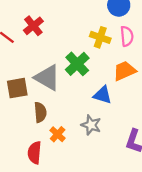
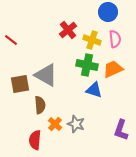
red cross: (33, 26) -> (68, 30), moved
green cross: (77, 64) -> (87, 65), moved, turned -35
gray star: (91, 125) -> (76, 124), moved

